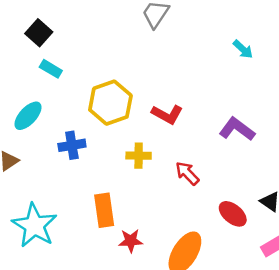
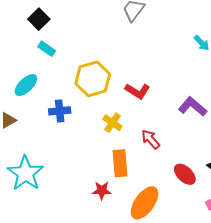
yellow cross: (139, 156) -> (112, 123), turned 30
orange rectangle: (104, 210) -> (120, 163), moved

